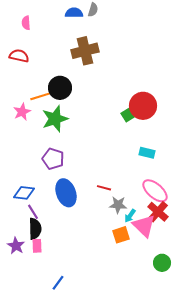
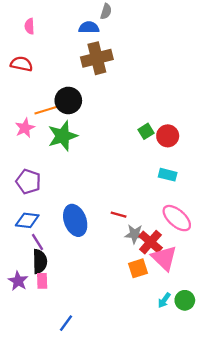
blue semicircle: (74, 13) -> (89, 27), moved
red circle: (143, 106) -> (168, 136), moved, size x0.7
purple pentagon: (53, 159) -> (28, 182), moved
red cross: (158, 212) -> (151, 242), moved
cyan arrow: (130, 216) -> (164, 300), moved

